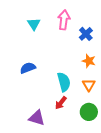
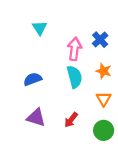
pink arrow: (64, 20) -> (74, 49), moved
cyan semicircle: (64, 82) -> (74, 77), moved
purple triangle: (37, 118) -> (36, 118), moved

